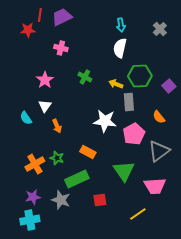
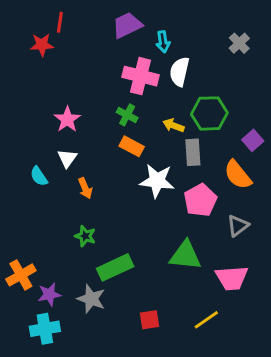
purple trapezoid: (62, 17) -> (127, 25), moved
cyan arrow: (121, 25) -> (163, 42), moved
pink cross: (61, 48) -> (141, 76), moved, size x1.6
purple square: (169, 86) -> (253, 140), moved
orange semicircle: (159, 117) -> (238, 175), size x1.5
gray triangle: (159, 151) -> (238, 226), size x0.7
orange rectangle: (88, 152) -> (132, 146), moved
orange cross: (35, 164) -> (21, 275), moved
green triangle: (124, 171) -> (185, 256), turned -50
red square: (100, 200) -> (150, 320), moved

